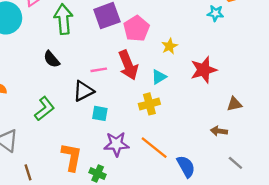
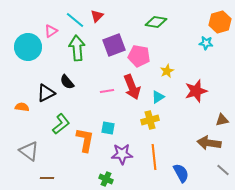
pink pentagon: (136, 29) -> (139, 56), turned -30
black triangle: (83, 91) -> (46, 93), moved
brown arrow: (219, 131) -> (209, 143), size x1.6
orange line: (154, 148) -> (154, 157), turned 45
orange L-shape: (72, 157) -> (85, 140), moved
brown line: (28, 172) -> (47, 178), turned -72

